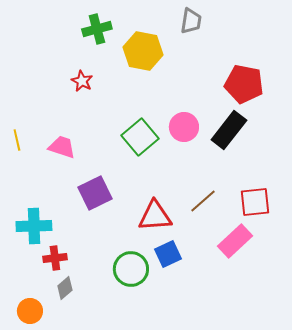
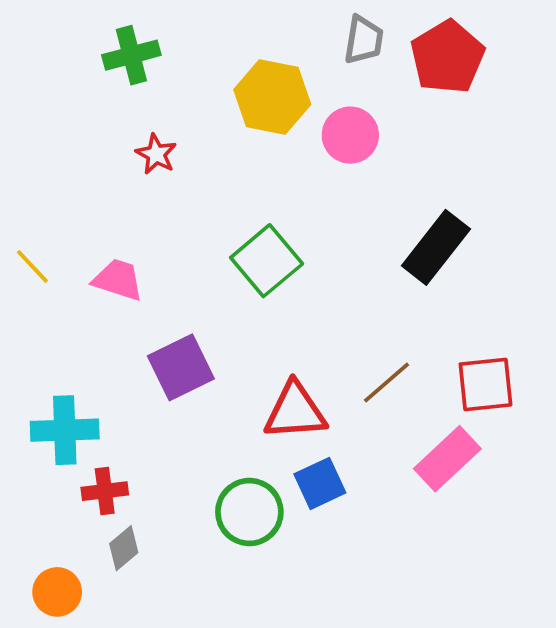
green cross: (97, 29) -> (131, 55), moved
red pentagon: (244, 84) -> (447, 57), moved, turned 30
pink circle: (184, 127) -> (350, 135), moved
yellow line: (17, 140) -> (32, 266), turned -30

